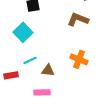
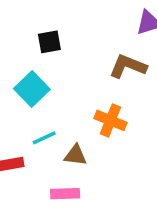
orange cross: (79, 59) -> (110, 120), moved

